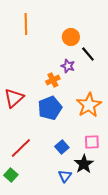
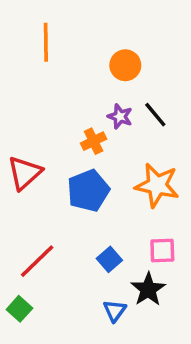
black line: (88, 54) -> (155, 115), moved
orange star: (89, 105) -> (157, 185), turned -30

